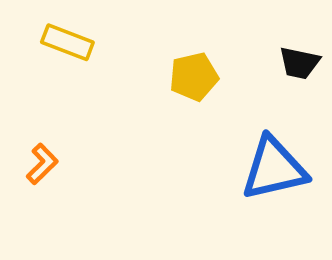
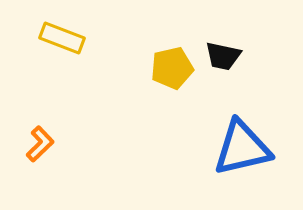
black trapezoid: (299, 63) -> (223, 56), moved

